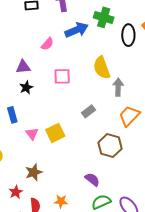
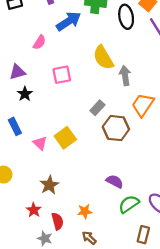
brown hexagon: (110, 146) -> (116, 128), moved

